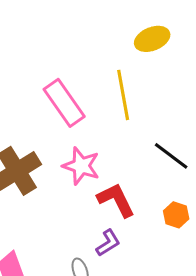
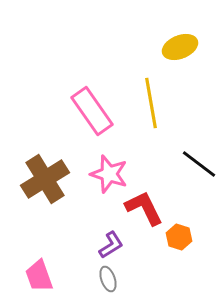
orange hexagon: (176, 215) -> (179, 237), moved
purple L-shape: (108, 243) -> (111, 245), moved

